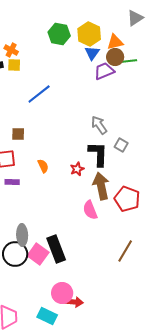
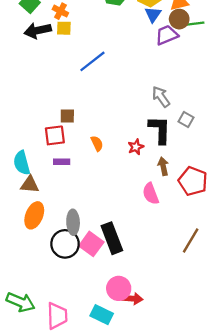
brown square: (18, 134) -> (67, 116), moved
brown arrow: (101, 186) -> (163, 166), size x0.6

